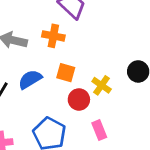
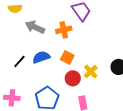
orange cross: (53, 36) -> (64, 30), turned -35

